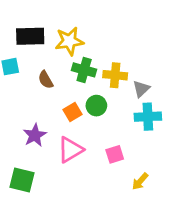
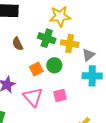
yellow star: (69, 41) -> (60, 16), moved
pink triangle: (70, 150) -> (33, 97), turned -45
pink square: (115, 154) -> (60, 95), moved

